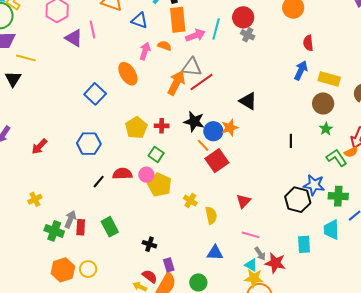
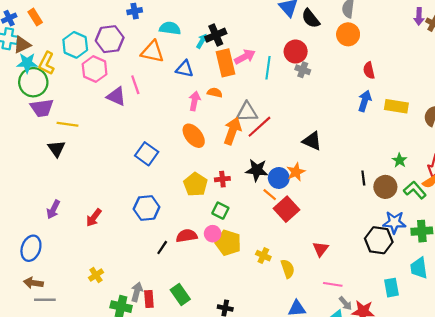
pink arrow: (195, 35) -> (245, 57), moved
orange ellipse: (128, 74) -> (194, 136), moved
brown circle: (323, 103) -> (385, 187), moved

